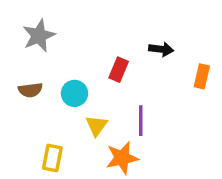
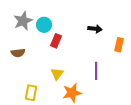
red rectangle: (119, 70) -> (56, 41), moved
cyan circle: (74, 93) -> (44, 25), moved
purple line: (141, 121) -> (96, 71), moved

